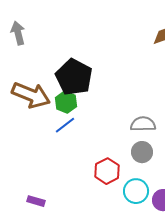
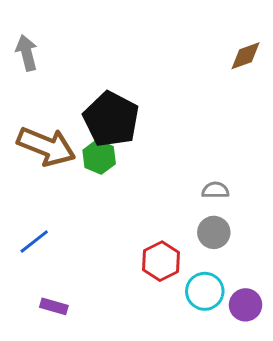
gray semicircle: (143, 124) -> (215, 190), size x0.7
blue line: (65, 125) -> (34, 241), moved

